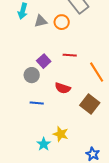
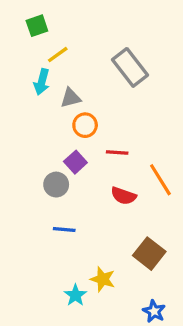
orange circle: (62, 22) -> (85, 125), moved
red semicircle: (63, 88) -> (124, 196), moved
brown square: (90, 104) -> (149, 254), moved

